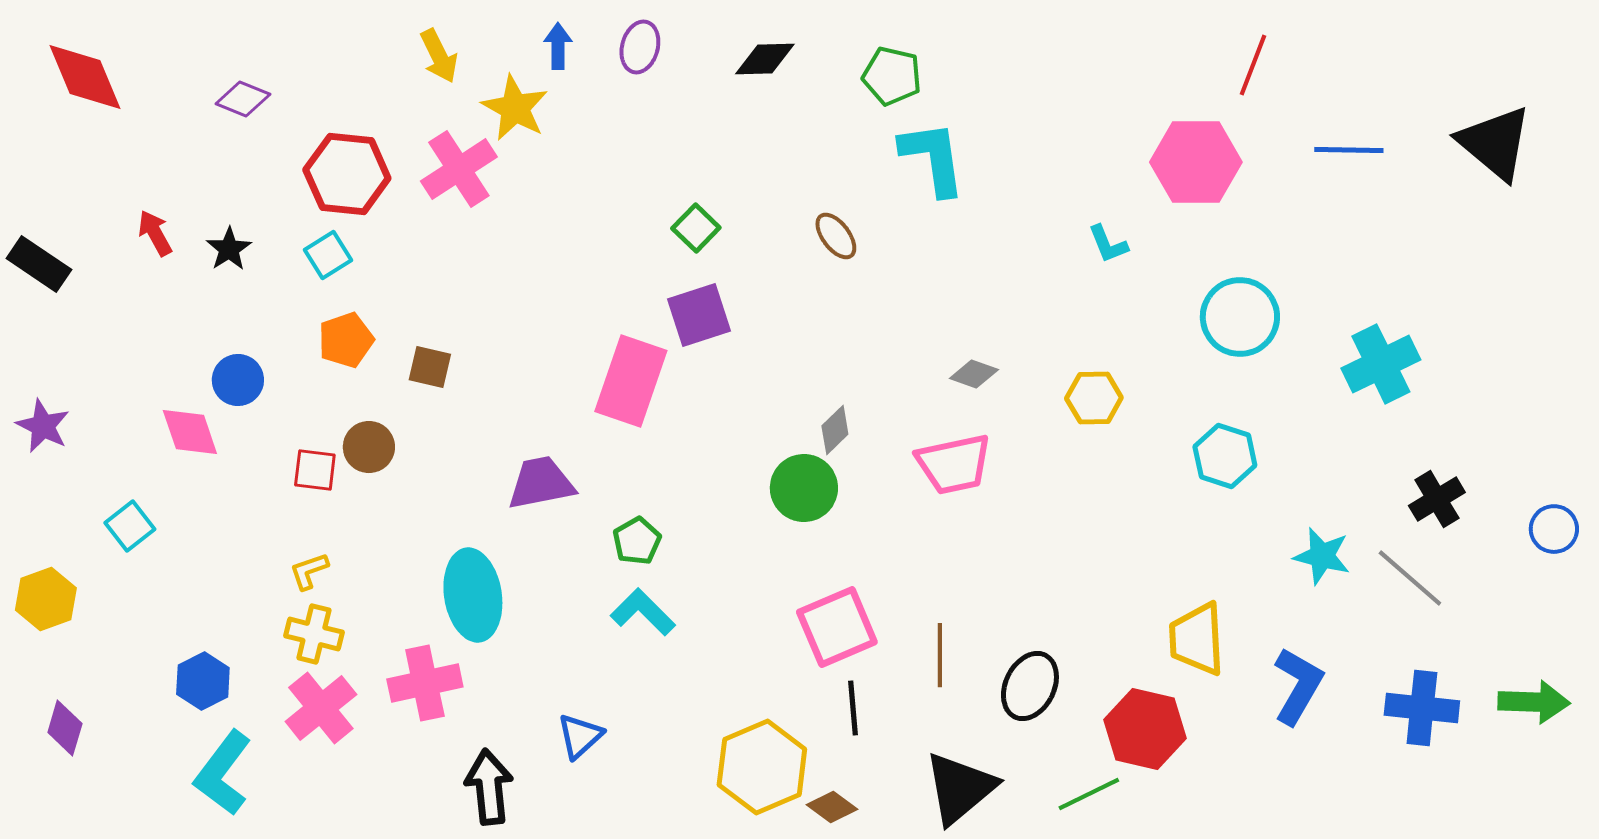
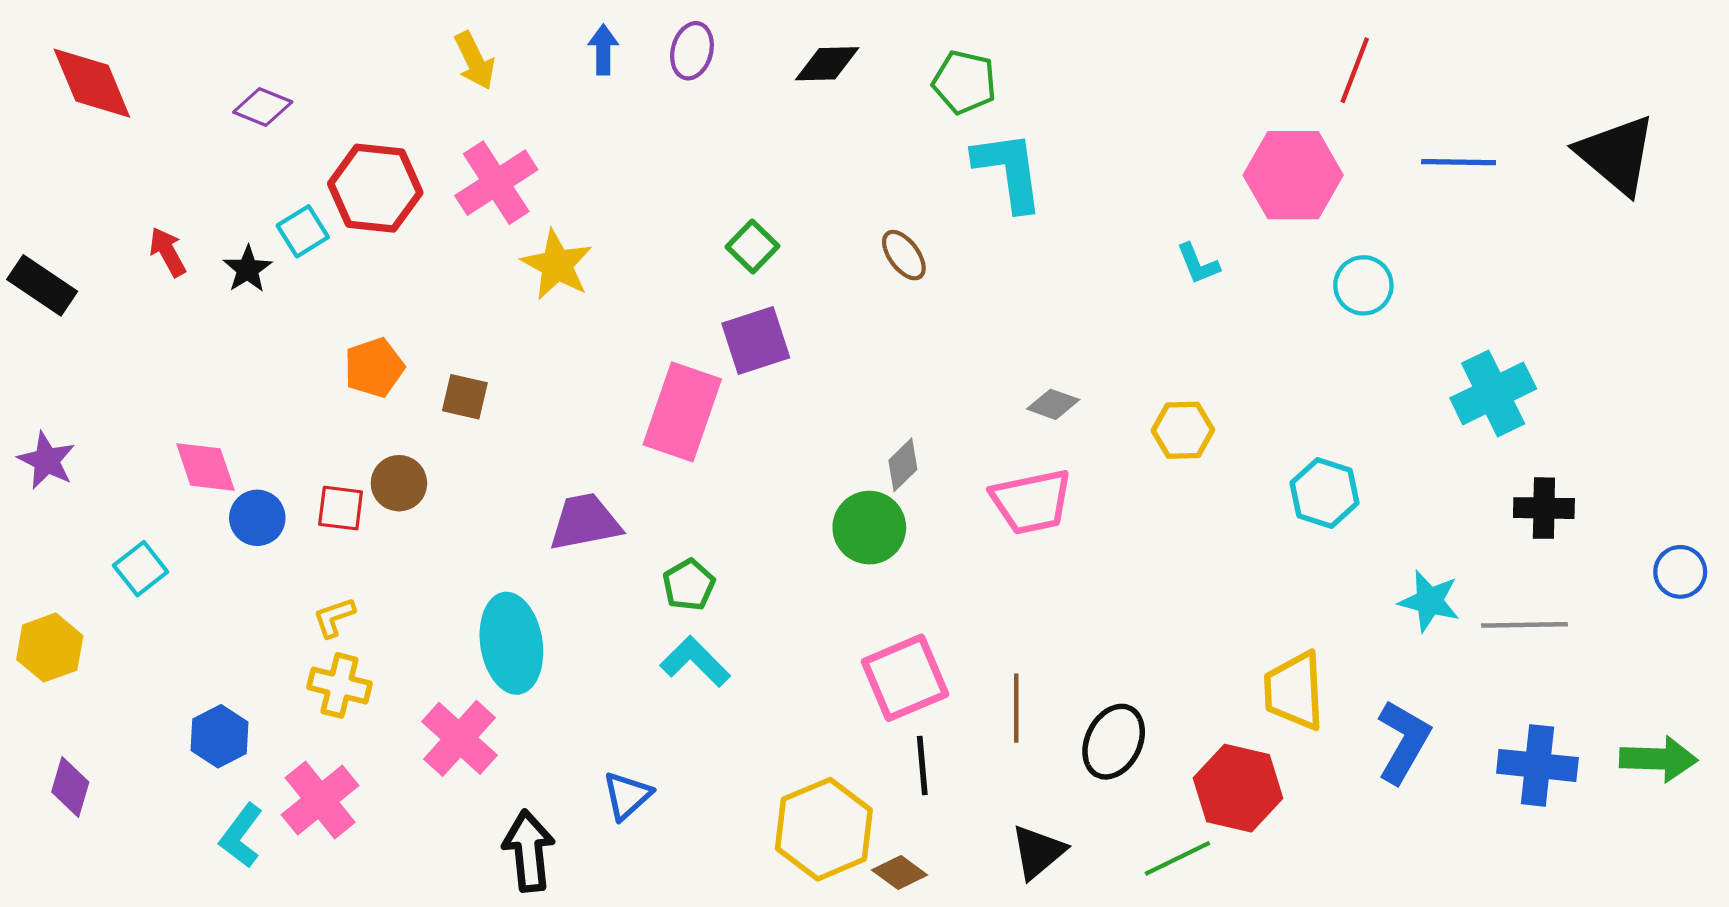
yellow star: (515, 108) -> (557, 265), moved
cyan square: (328, 255) -> (303, 231), moved
cyan circle: (1240, 317) -> (1363, 285), moved, size x0.7
blue circle: (238, 380) -> (257, 518), moved
black cross: (1437, 499) -> (1544, 508), moved, turned 32
gray line: (1410, 578) -> (1524, 625), turned -42
pink cross: (425, 683) -> (460, 738), turned -36
pink cross: (321, 708) -> (320, 800), moved
cyan L-shape: (223, 773) -> (241, 836), size x0.7
black triangle: (960, 788) -> (1038, 852), size x0.7

